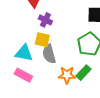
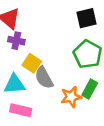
purple cross: (45, 20) -> (16, 41), moved
yellow square: (42, 40) -> (32, 63), turned 35

